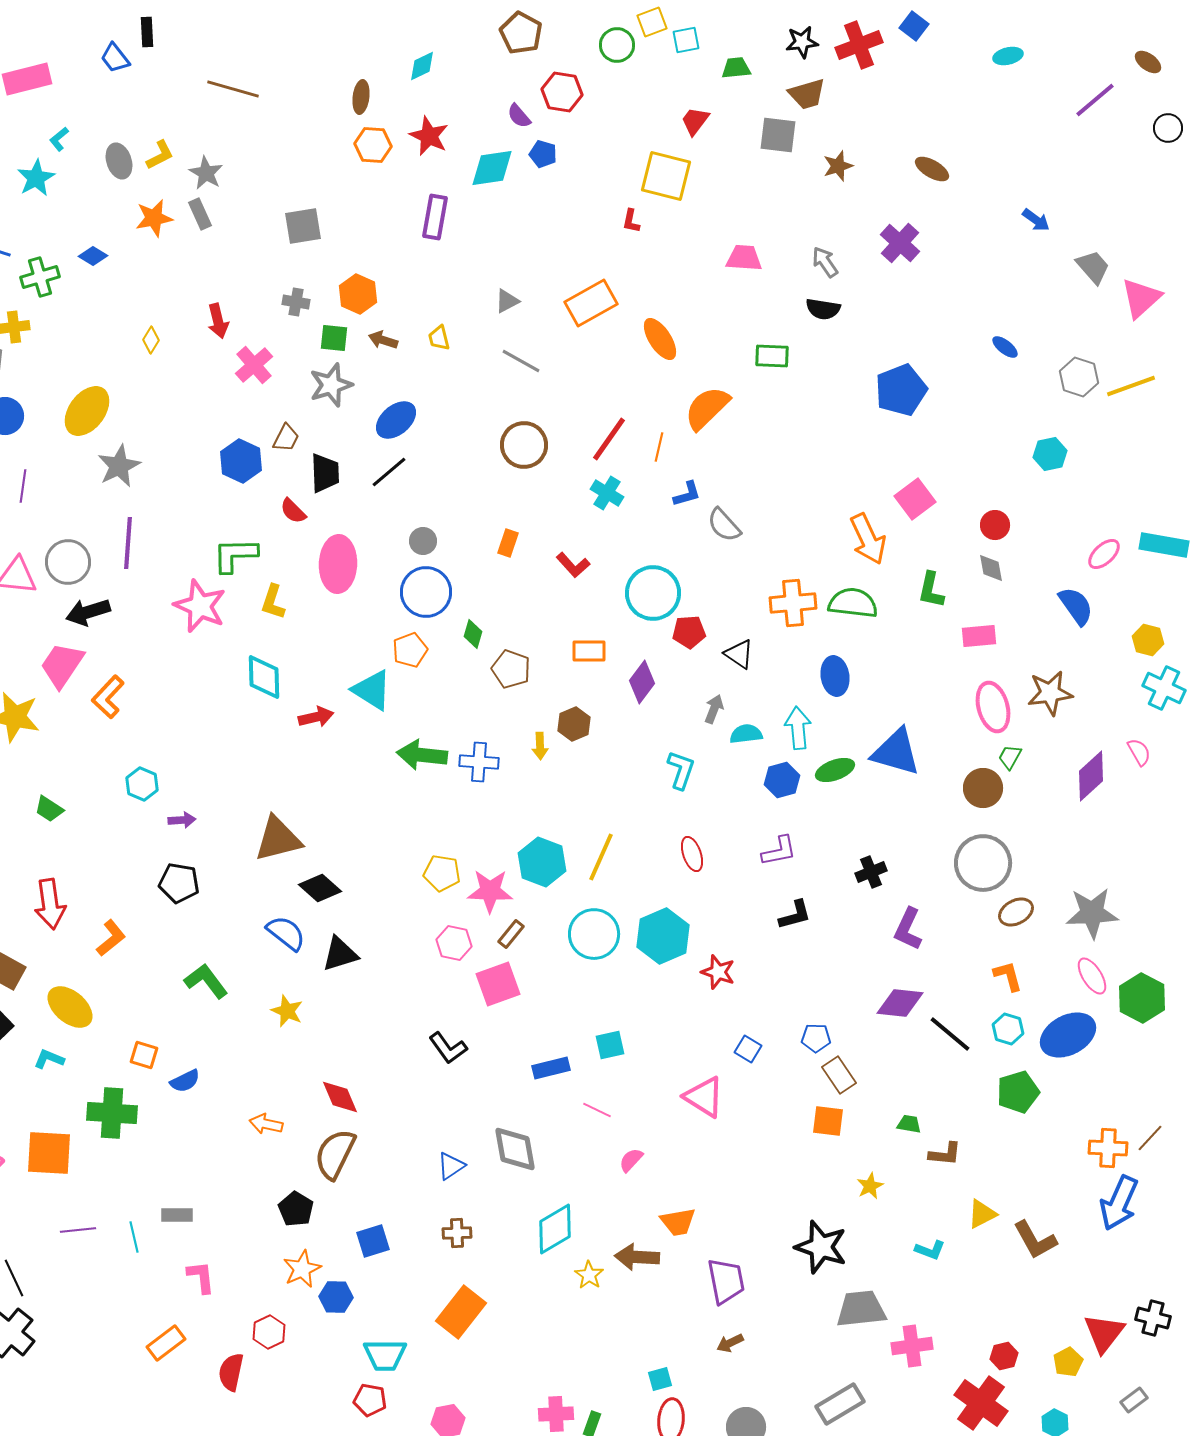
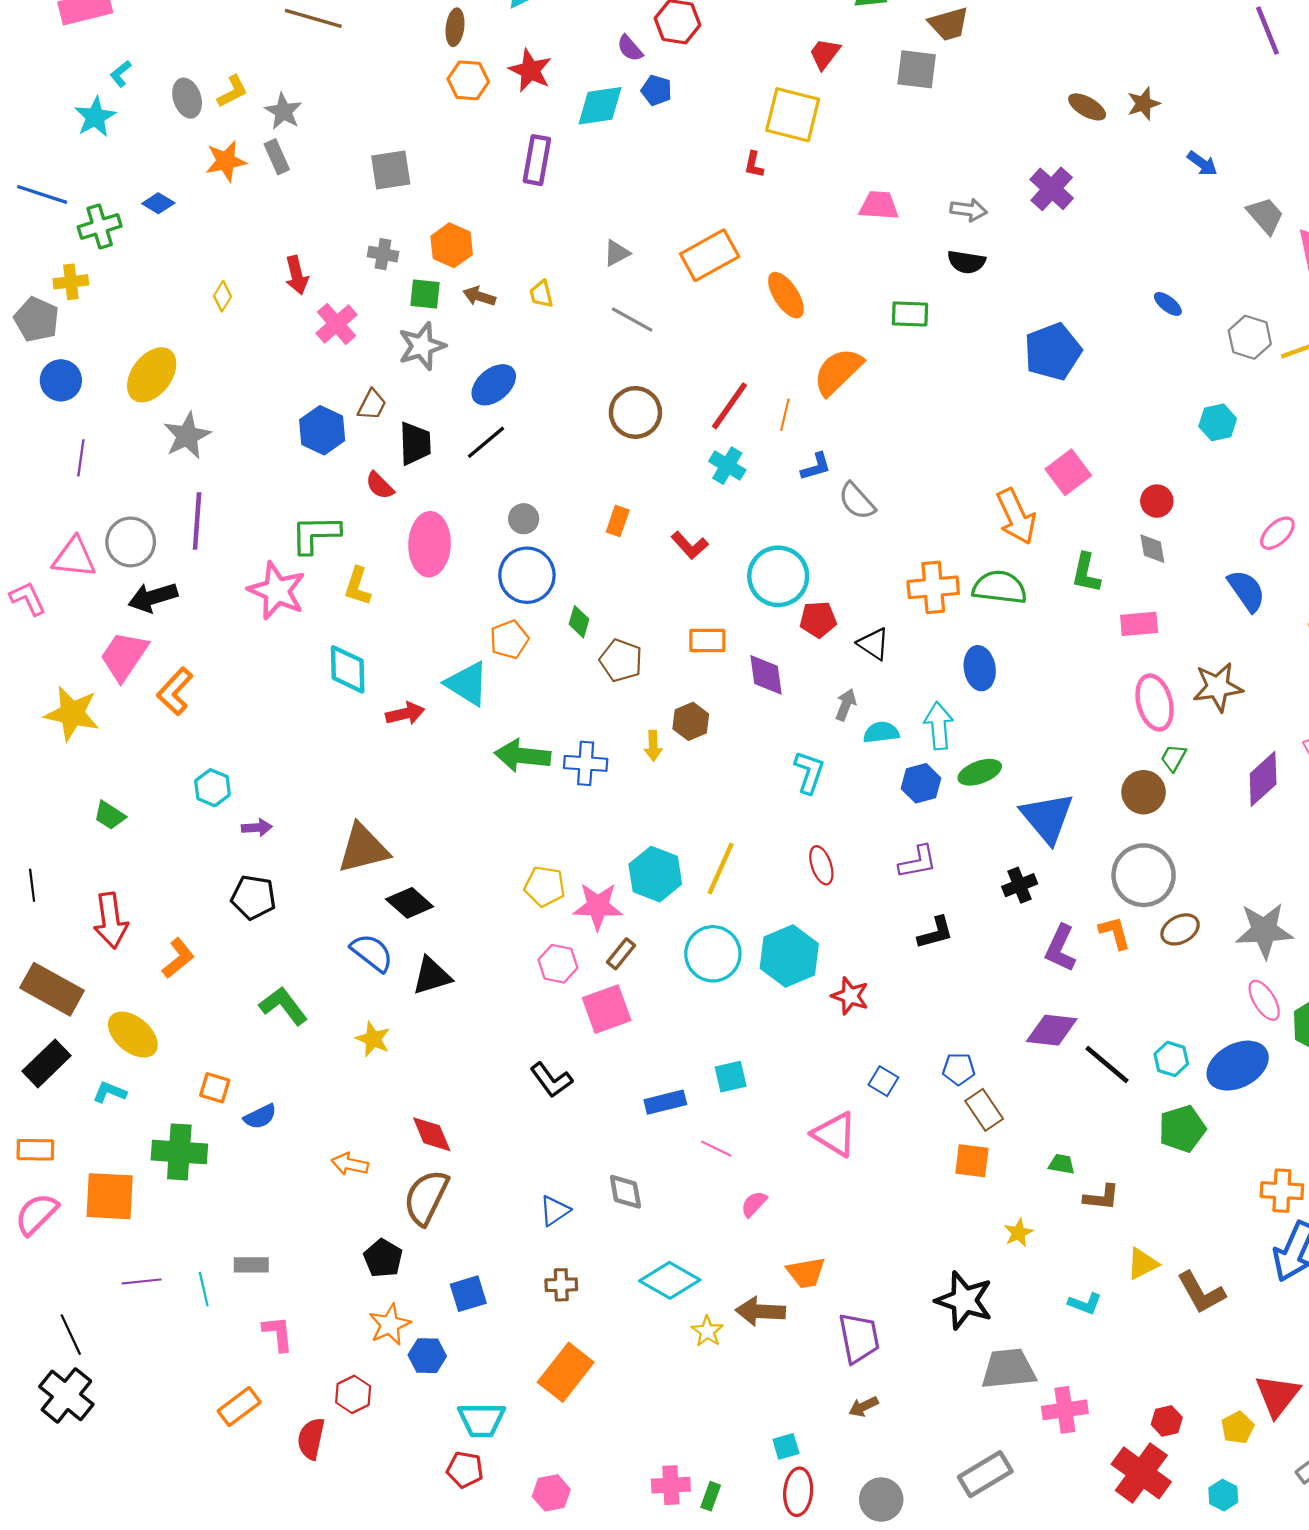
purple line: (1095, 100) -> (1268, 31), turned -72
brown star: (838, 166) -> (1144, 104), moved
gray arrow: (825, 262) -> (969, 210), turned 132
purple diamond: (642, 682) -> (766, 675), turned -45
blue triangle: (896, 752) -> (1047, 818), moved, turned 34
orange L-shape: (1008, 976) -> (1115, 933), moved
gray diamond: (515, 1149) -> (625, 1192), size x0.7
cyan diamond: (555, 1229) -> (670, 1280), turned 60

